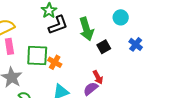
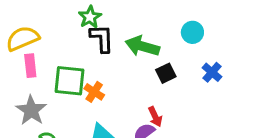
black L-shape: (58, 25) -> (102, 38), turned -75
green arrow: (86, 29) -> (142, 46), turned 120

